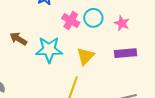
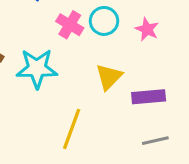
purple rectangle: (125, 53) -> (149, 97), moved
yellow triangle: (85, 56) -> (109, 77), moved

